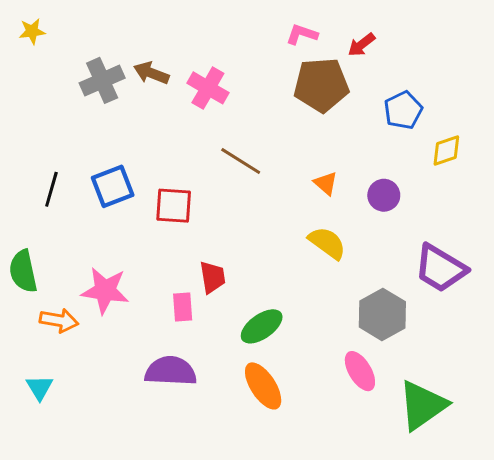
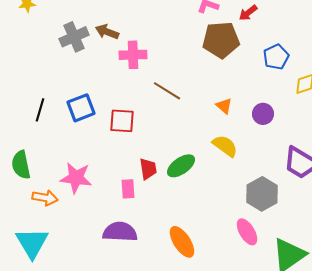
pink cross: (208, 88) -> (133, 55), moved, turned -32
green ellipse: (262, 326) -> (181, 166), moved
cyan triangle: (40, 387) -> (32, 243), size x1.8

